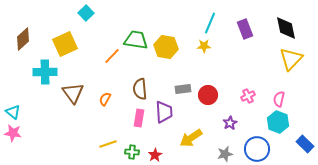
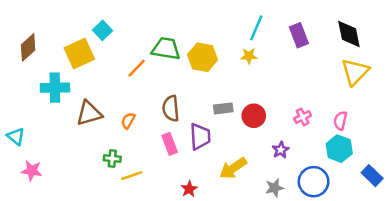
cyan square: (86, 13) -> (102, 30), moved
brown triangle: (73, 93) -> (89, 113), turned 50
pink rectangle: (139, 118) -> (170, 144), turned -30
pink star: (13, 133) -> (32, 171), moved
green cross: (132, 152) -> (112, 158), moved

